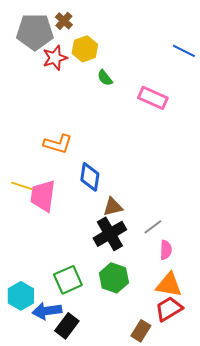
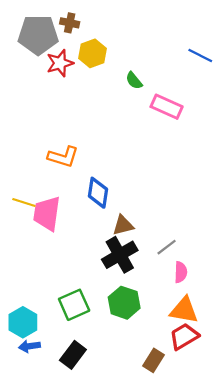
brown cross: (64, 21) -> (70, 23), turned -30
green semicircle: (105, 78) -> (134, 81), moved
blue arrow: (47, 311) -> (29, 346), moved, size x0.7

